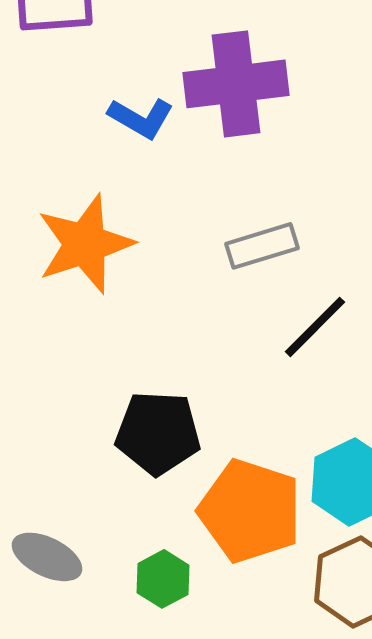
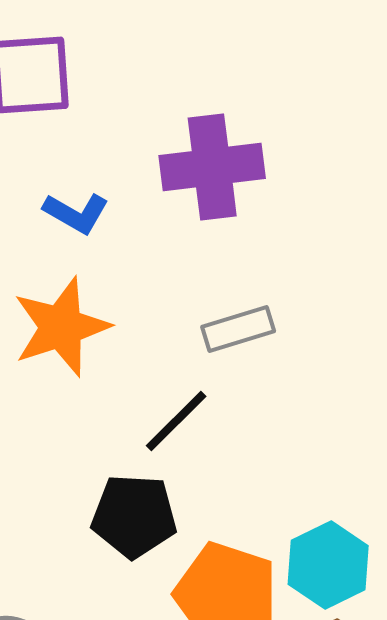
blue L-shape: (141, 118) -> (76, 213), moved
black line: (315, 327) -> (176, 421), moved

